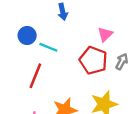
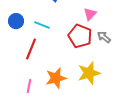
blue circle: (27, 36) -> (16, 21), moved
gray arrow: (122, 62) -> (104, 37), turned -80

